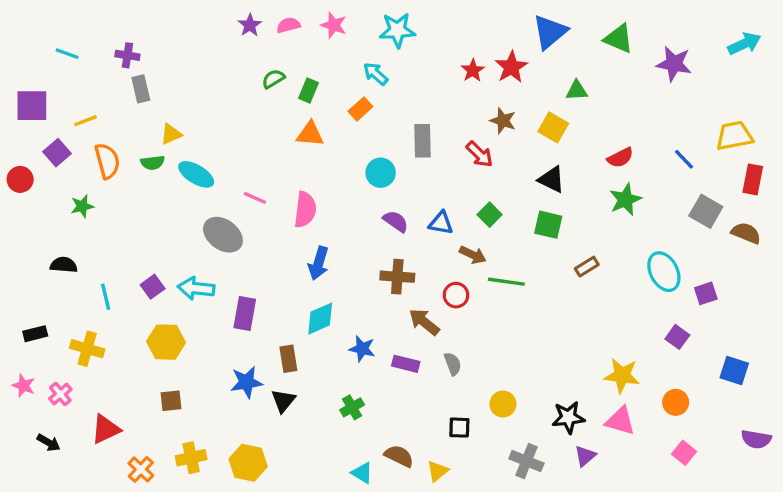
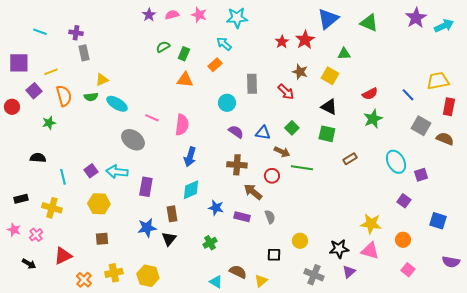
purple star: (674, 64) -> (416, 18), moved, turned 30

